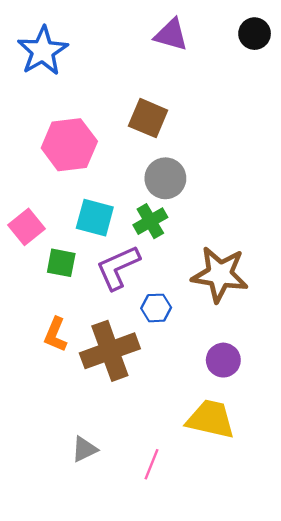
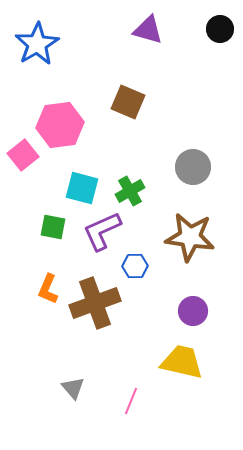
gray circle: (165, 178) -> (193, 167), moved
pink square: (26, 227) -> (23, 155), moved
gray triangle: (84, 449) -> (73, 388), turned -45

